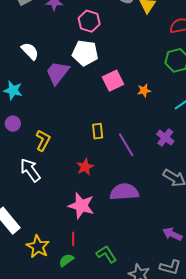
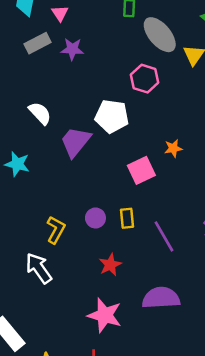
pink hexagon: (89, 21) -> (145, 79), moved
pink square: (113, 81) -> (141, 170), moved
orange star: (144, 91) -> (173, 148), moved
purple circle: (13, 124) -> (95, 218), moved

